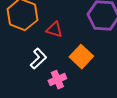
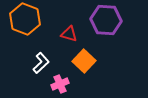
red triangle: (54, 30) -> (69, 34), moved

